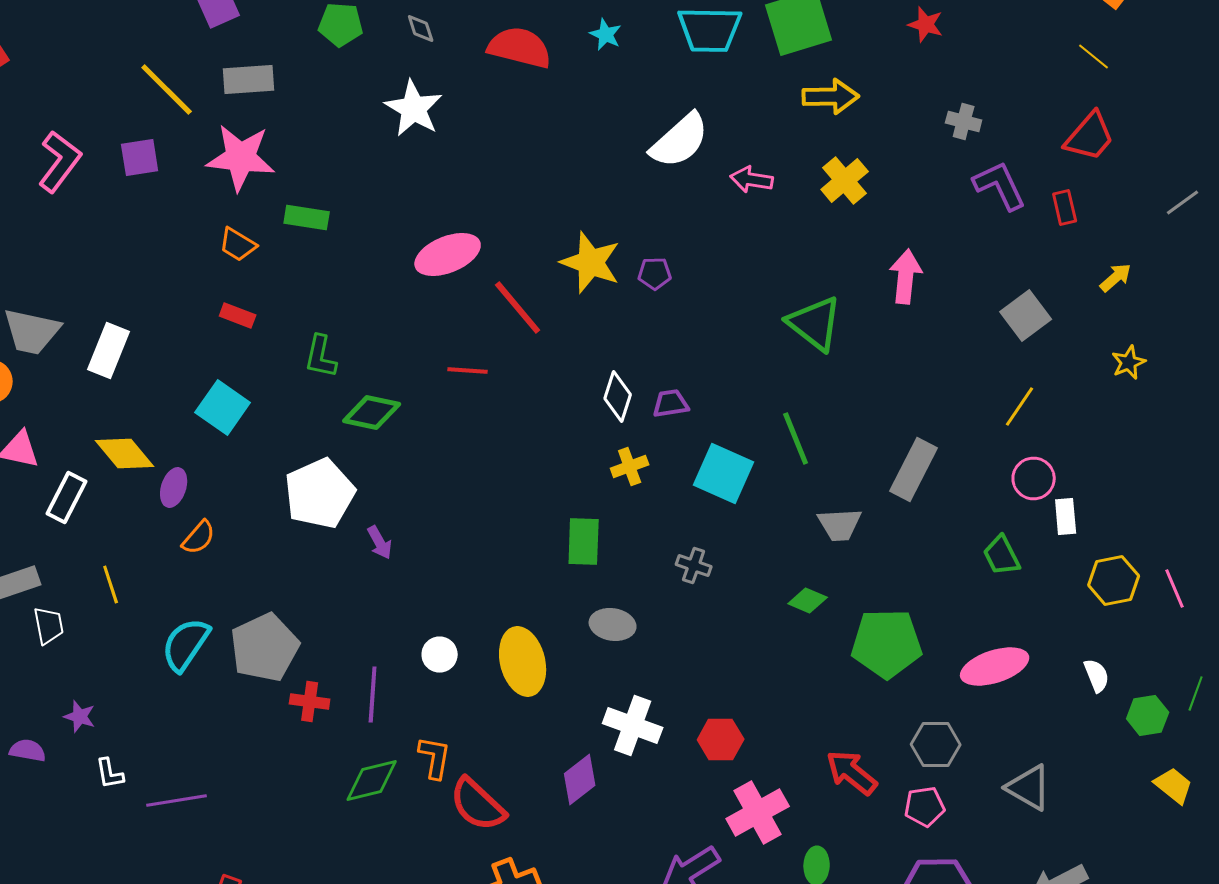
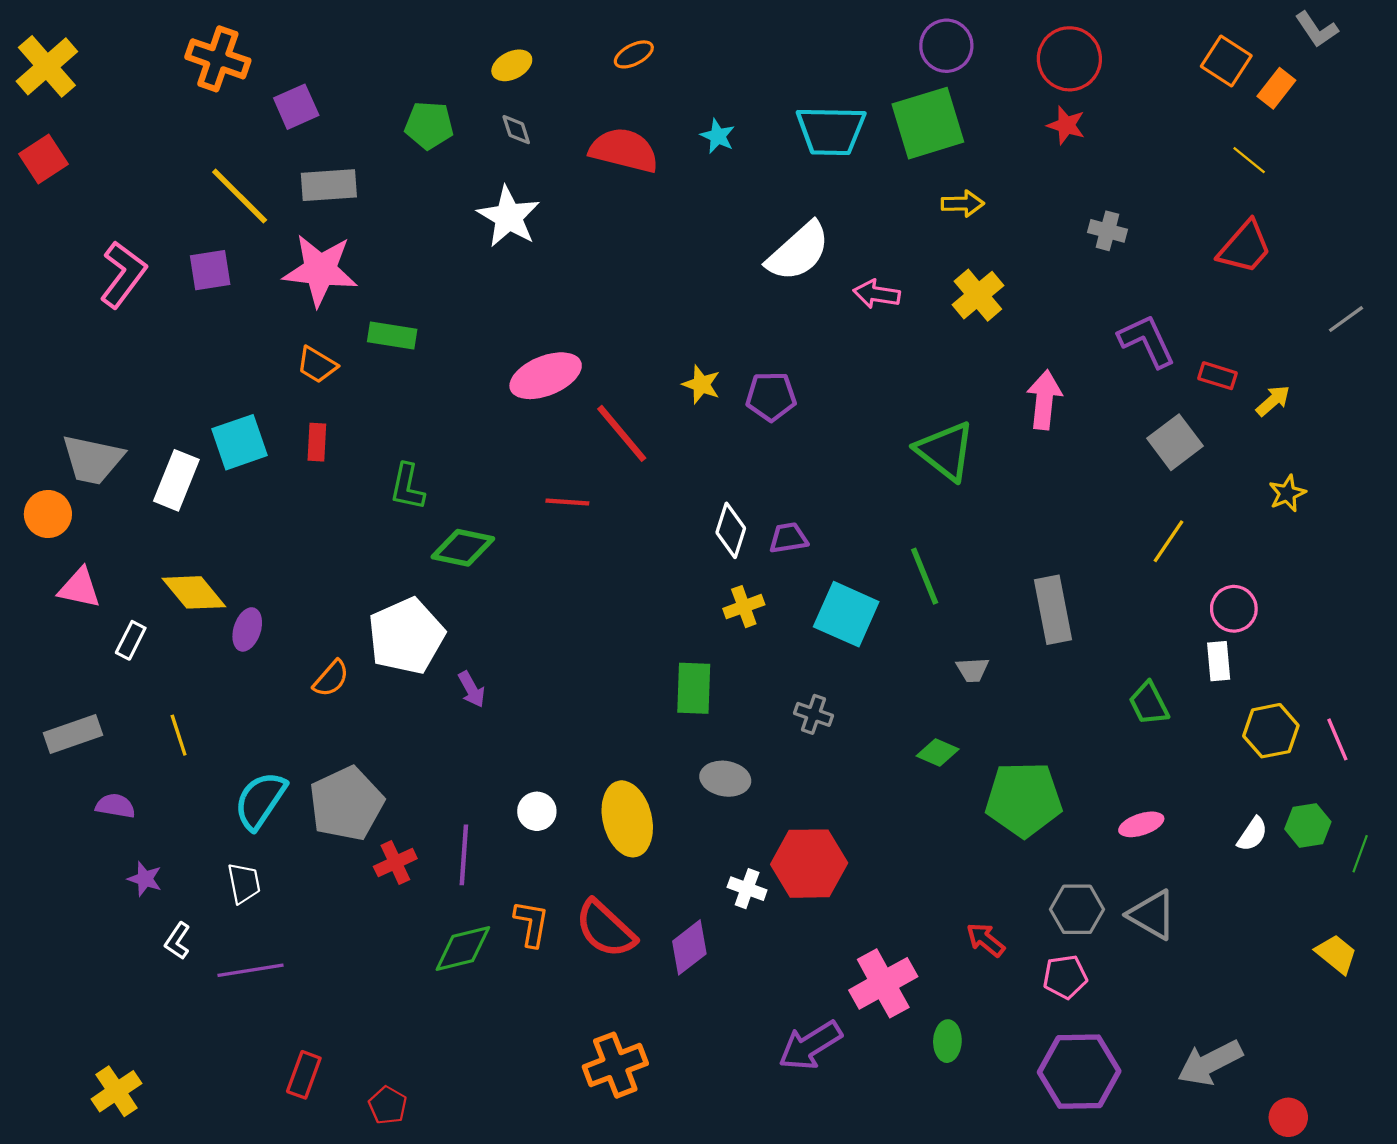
yellow arrow: (831, 96) -> (963, 204), size x0.7
purple L-shape: (1000, 186) -> (1147, 341), moved
red rectangle: (1065, 208) -> (1218, 376), moved, turned -60
yellow star: (591, 262) -> (701, 384), size x0.6
purple pentagon: (655, 274) -> (771, 396), size x1.4
red rectangle: (238, 316) -> (317, 442), turned 72
cyan square: (223, 408) -> (240, 442), moved, turned 36
gray rectangle: (914, 470) -> (1053, 610), turned -38
pink circle: (1034, 478) -> (1234, 609), moved
white rectangle: (67, 498) -> (131, 640), size x0.7
gray trapezoid: (840, 524) -> (972, 670), size x0.7
orange semicircle: (199, 538) -> (331, 678), moved
white trapezoid: (49, 626) -> (244, 883), moved
pink ellipse: (995, 666) -> (1141, 824), size x0.6
white semicircle: (1097, 676) -> (1252, 834), turned 56
red cross: (310, 702) -> (395, 862), turned -33
green hexagon: (1148, 716) -> (1308, 825), moved
white cross: (633, 726) -> (747, 889), size x0.6
red hexagon: (721, 740) -> (809, 864), moved, size x1.5
purple semicircle: (28, 750) -> (115, 806), moved
red arrow: (852, 772) -> (986, 940), size x0.7
white L-shape: (110, 774) -> (178, 941), turned 44
gray triangle: (1029, 788) -> (1152, 915), moved
red semicircle: (478, 804) -> (605, 929), moved

